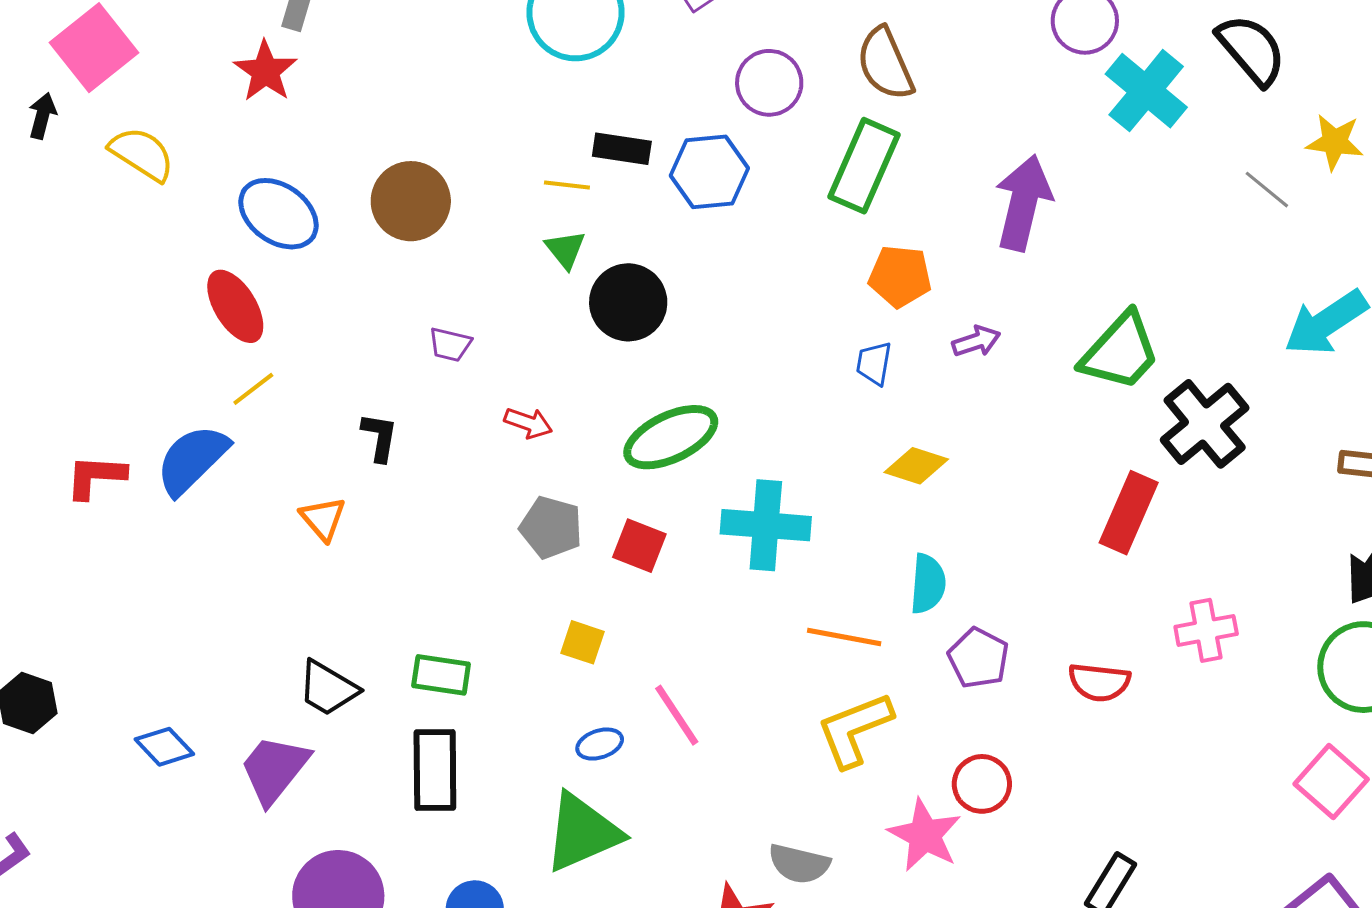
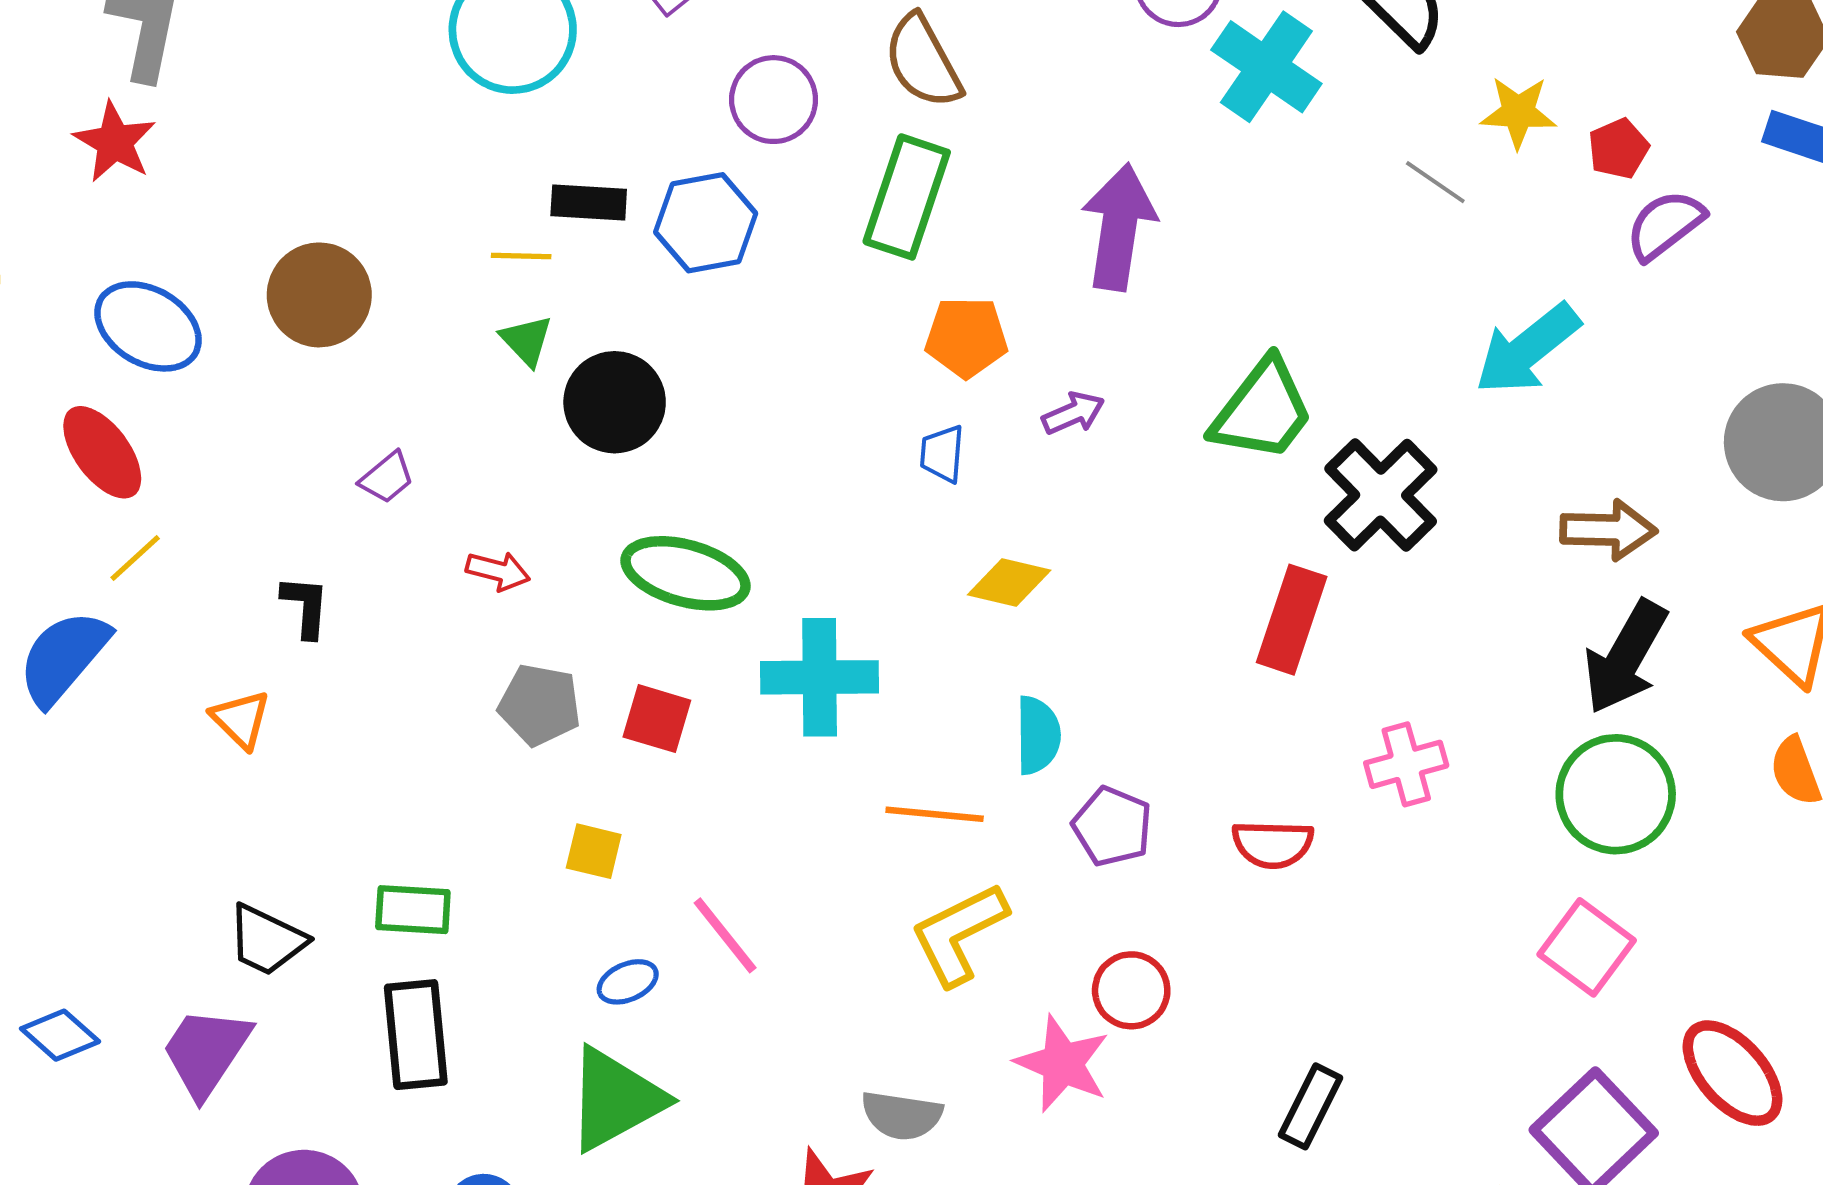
purple trapezoid: (450, 345) -> (387, 478), turned -48
green ellipse: (671, 437) -> (685, 573), turned 46

